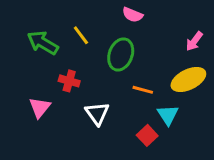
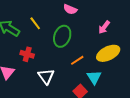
pink arrow: (194, 41) -> (104, 27), moved
orange line: (143, 90) -> (77, 60), turned -48

